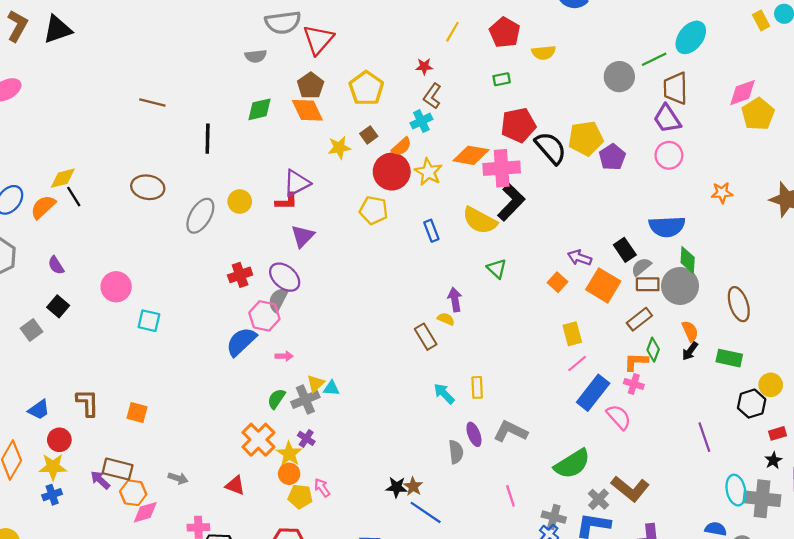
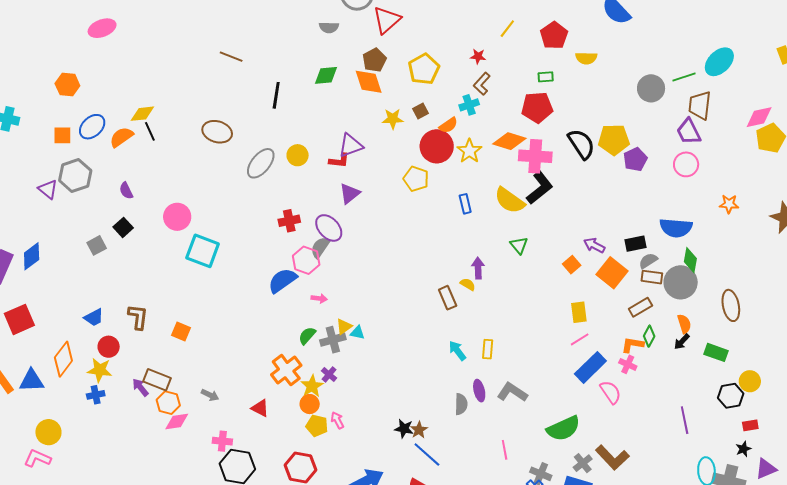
red pentagon: (518, 125) -> (537, 107), moved
black rectangle: (625, 250) -> (636, 244), turned -75
cyan square: (149, 321) -> (203, 251), size x1.6

